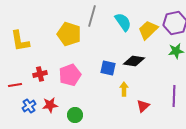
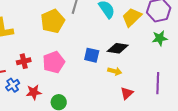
yellow pentagon: (69, 34) -> (53, 21), turned 30
yellow arrow: (124, 89) -> (115, 71), moved, turned 104
blue cross: (29, 106) -> (13, 85), moved

